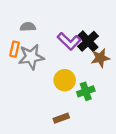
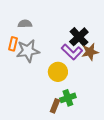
purple L-shape: (69, 41) -> (72, 52), moved
green cross: (86, 91) -> (68, 98), moved
brown rectangle: (61, 118) -> (55, 106), turned -48

